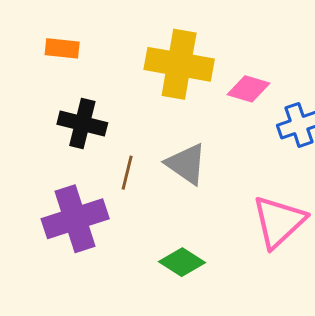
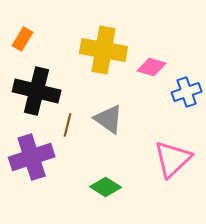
orange rectangle: (62, 48) -> (23, 39), turned -65
black cross: (82, 123) -> (37, 91), size x1.4

